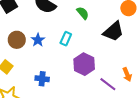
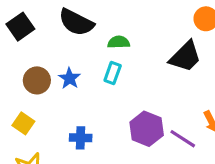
green semicircle: (83, 13) -> (119, 42), moved, turned -48
purple hexagon: (84, 64) -> (147, 129), moved

